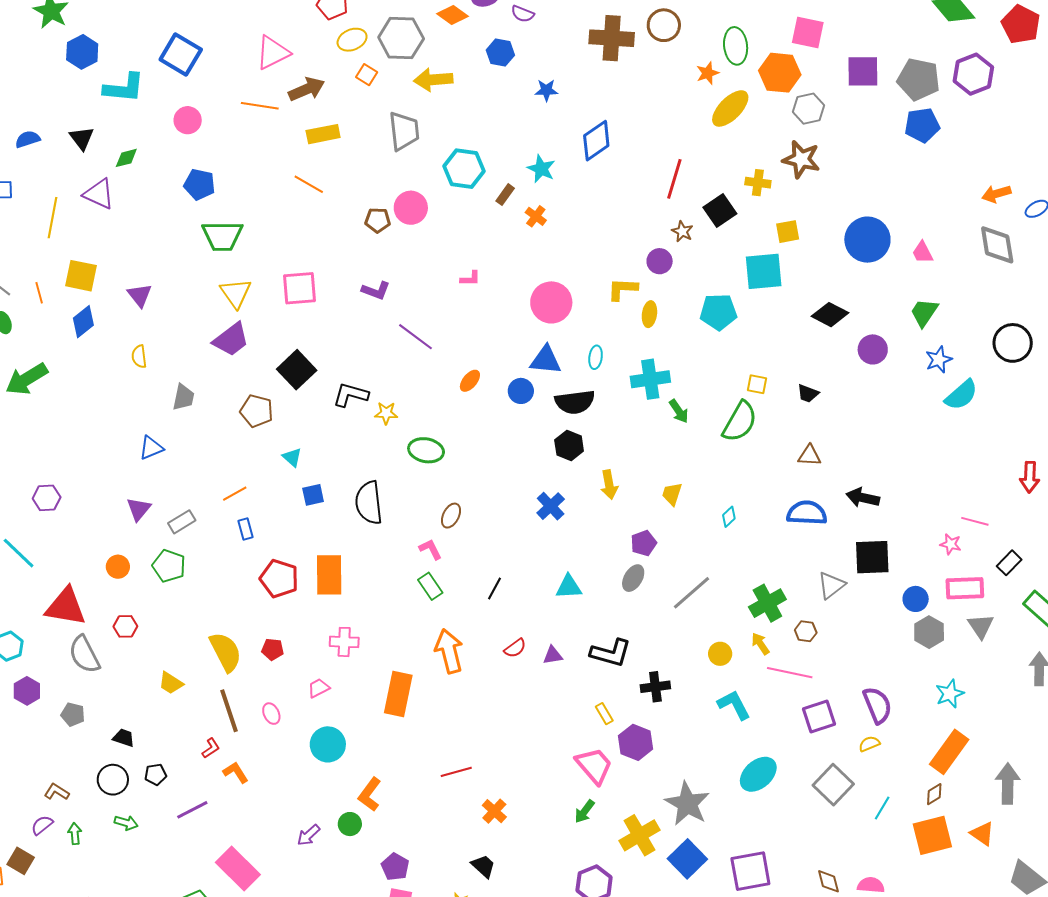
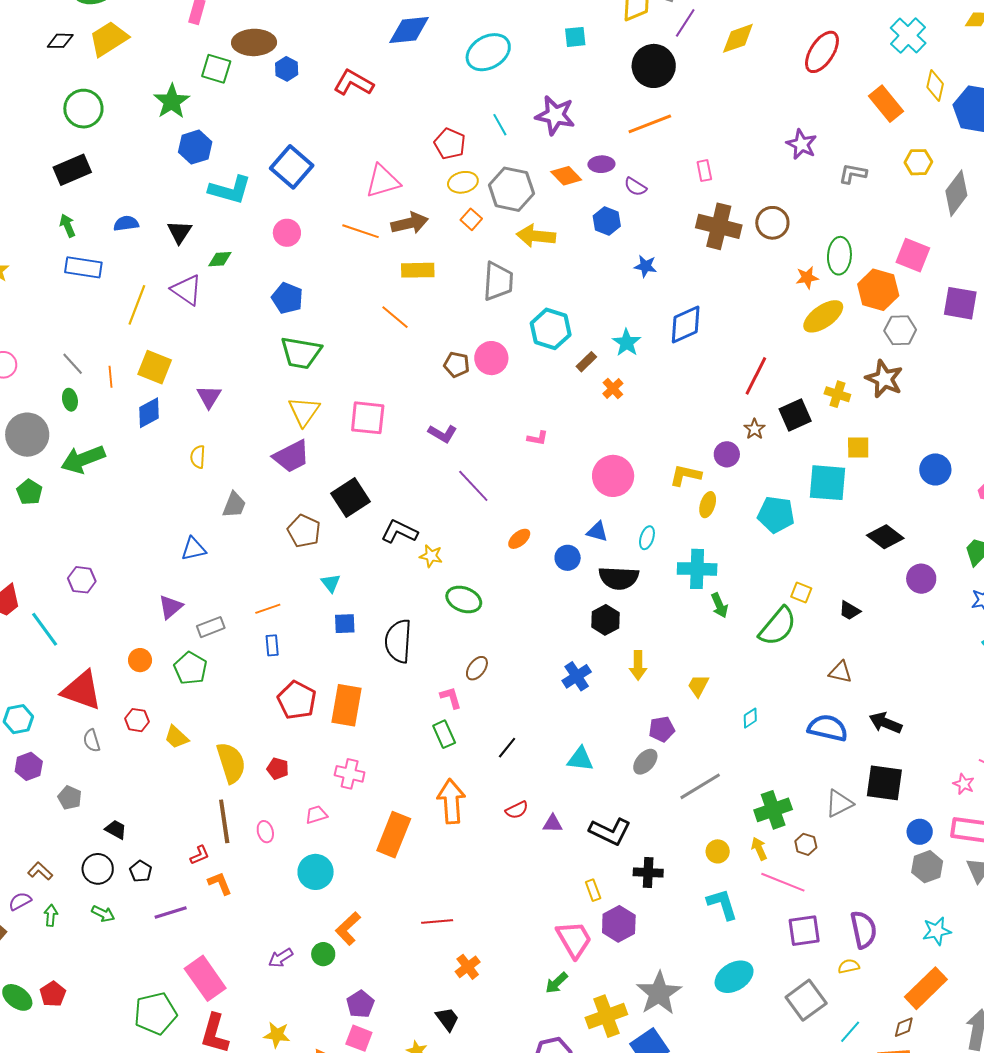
blue circle: (867, 240) -> (935, 469), size x0.7
blue triangle: (546, 360) -> (597, 532), size x0.7
gray semicircle: (84, 654) -> (92, 741), size x0.6
yellow trapezoid: (171, 683) -> (176, 737), moved
black pentagon: (156, 774) -> (141, 871), turned 30

